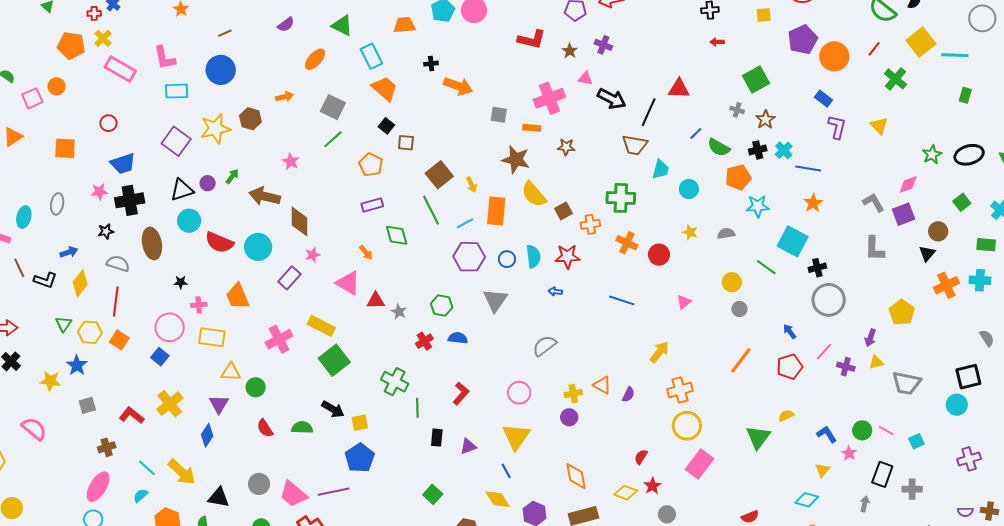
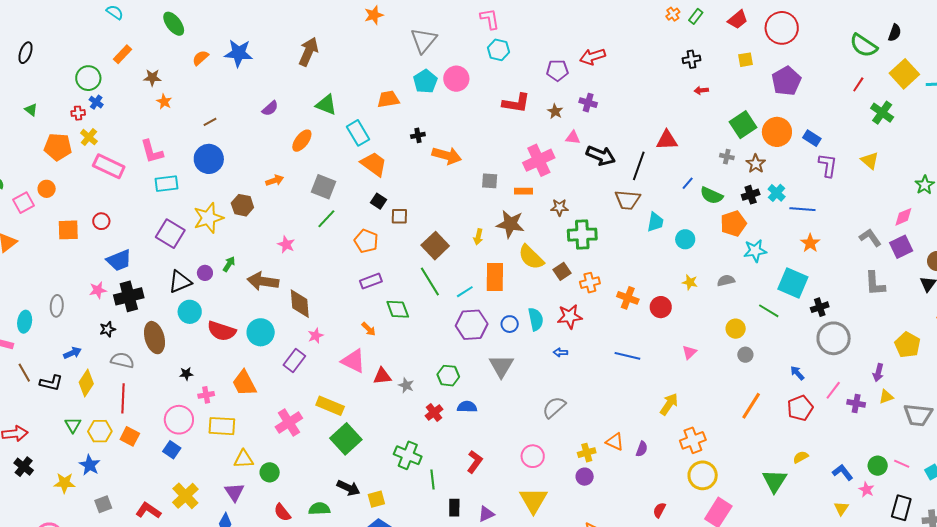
orange circle: (834, 56) -> (777, 132), moved
orange square: (65, 148) -> (68, 230), moved
yellow arrow: (471, 185) -> (478, 237), moved, turned 42
green cross: (621, 198) -> (582, 235), moved

